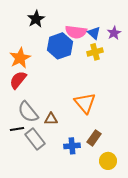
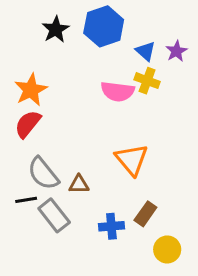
pink semicircle: (76, 32) -> (118, 91), moved
blue hexagon: (60, 46) -> (104, 26), moved
yellow cross: (95, 52) -> (147, 81), turned 35

